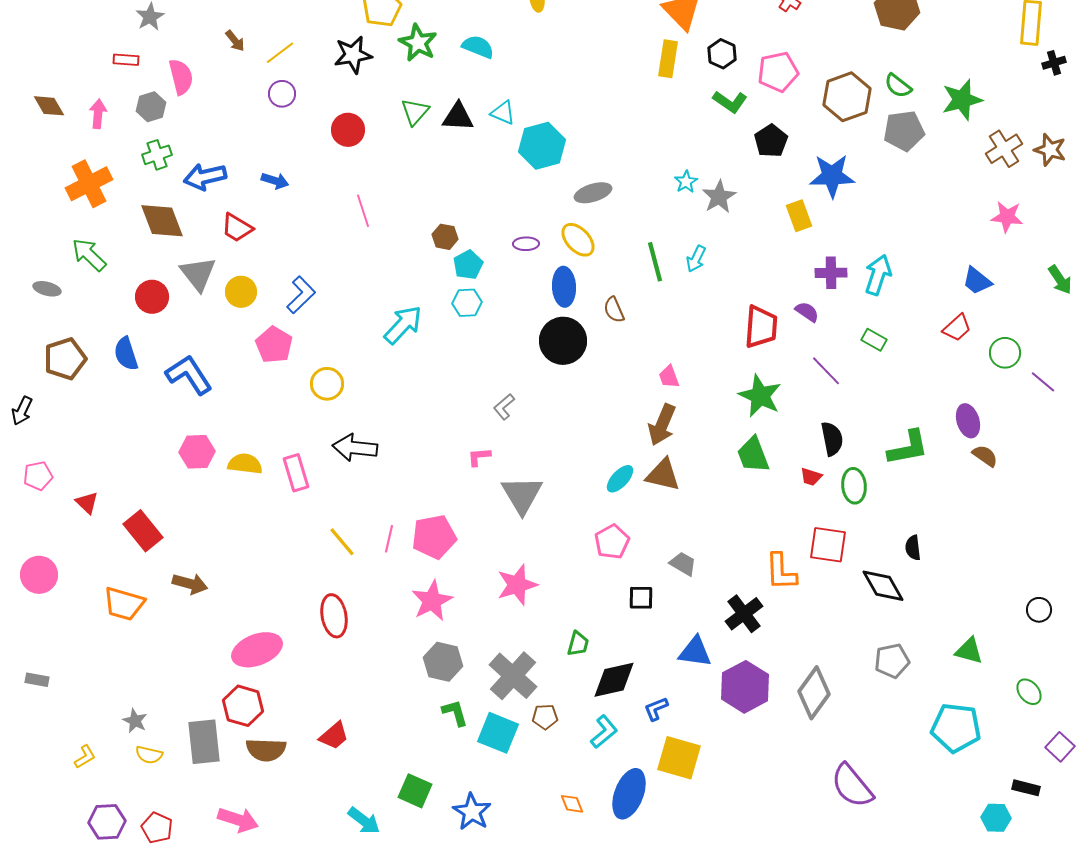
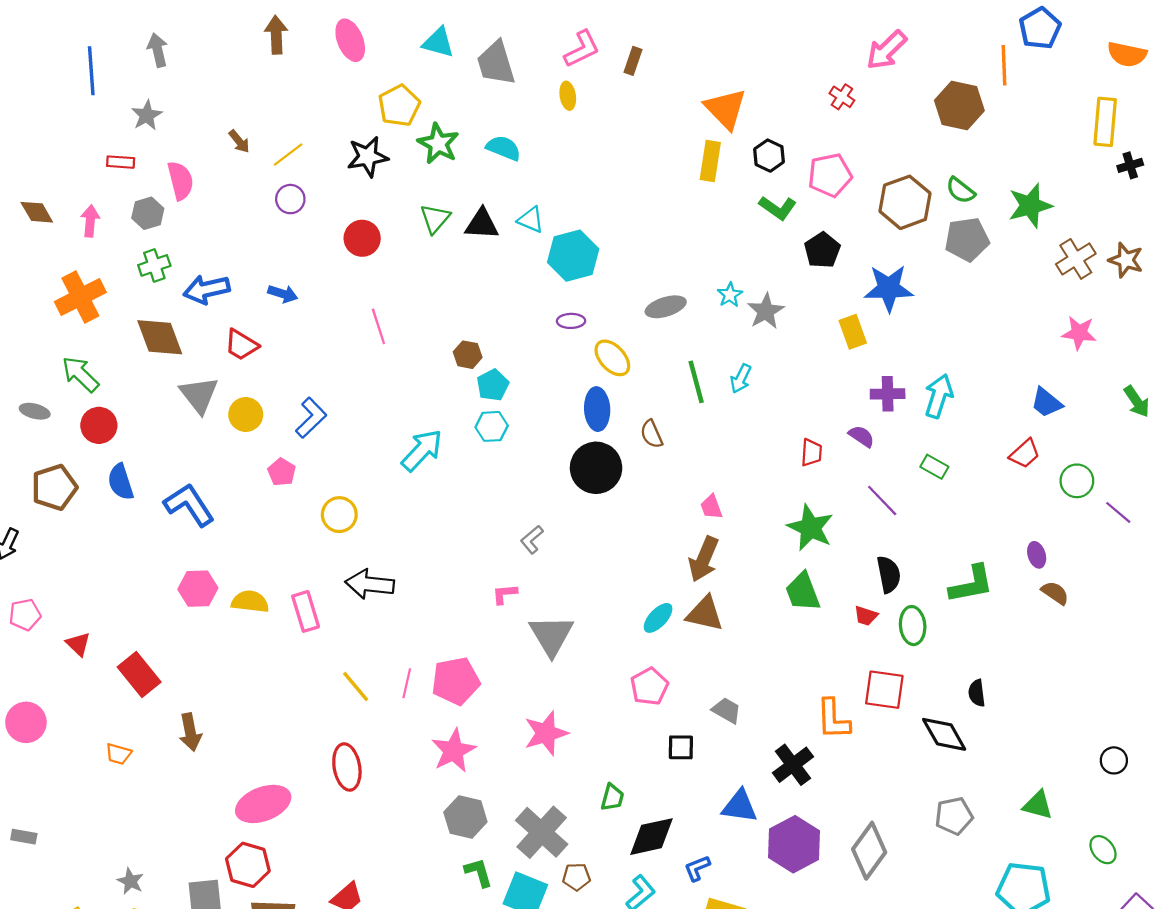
gray ellipse: (593, 193) -> (666, 307), moved
purple ellipse: (526, 244) -> (571, 321), moved
red circle: (152, 297) -> (99, 425), moved
red trapezoid: (761, 327) -> (811, 453), size x0.6
pink pentagon: (274, 345) -> (282, 472), size x0.7
purple ellipse: (968, 421) -> (1037, 555), size x0.7
brown arrow: (190, 584) -> (190, 732), turned 64
orange trapezoid: (124, 604) -> (118, 754), size x0.6

